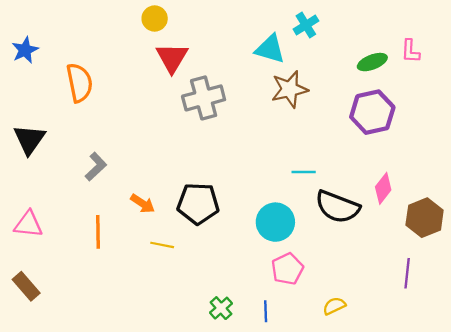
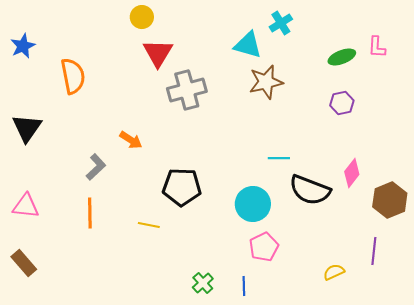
purple hexagon: (372, 112) -> (342, 103), size x0.6
gray L-shape: (96, 167) -> (96, 167), moved
orange arrow: (143, 204) -> (131, 140), moved
yellow semicircle: (334, 306) -> (334, 272), moved

